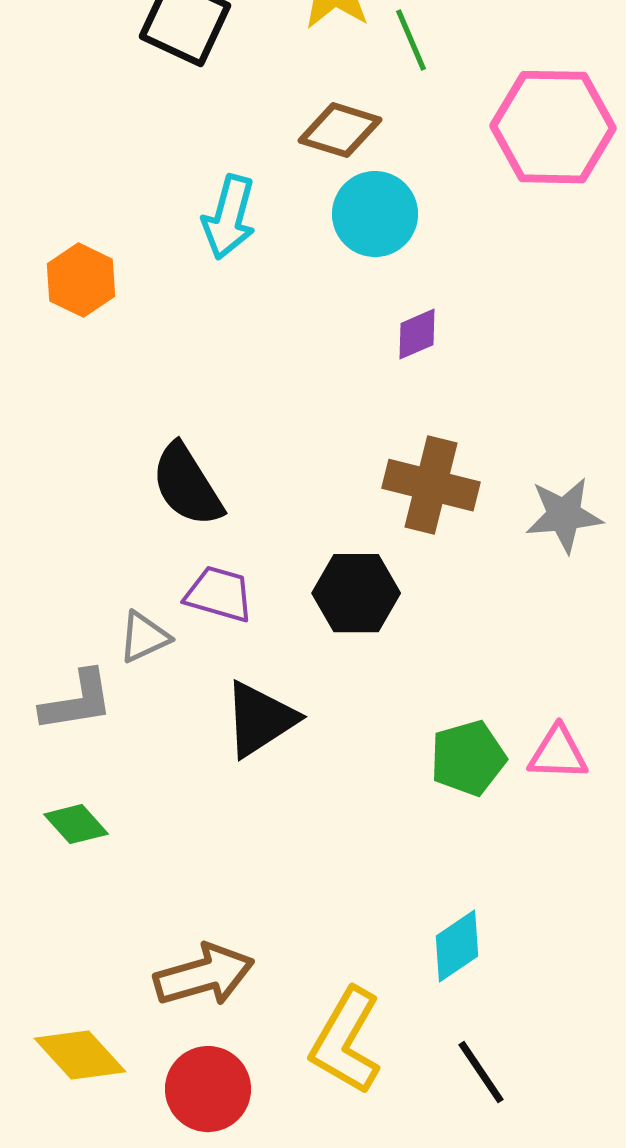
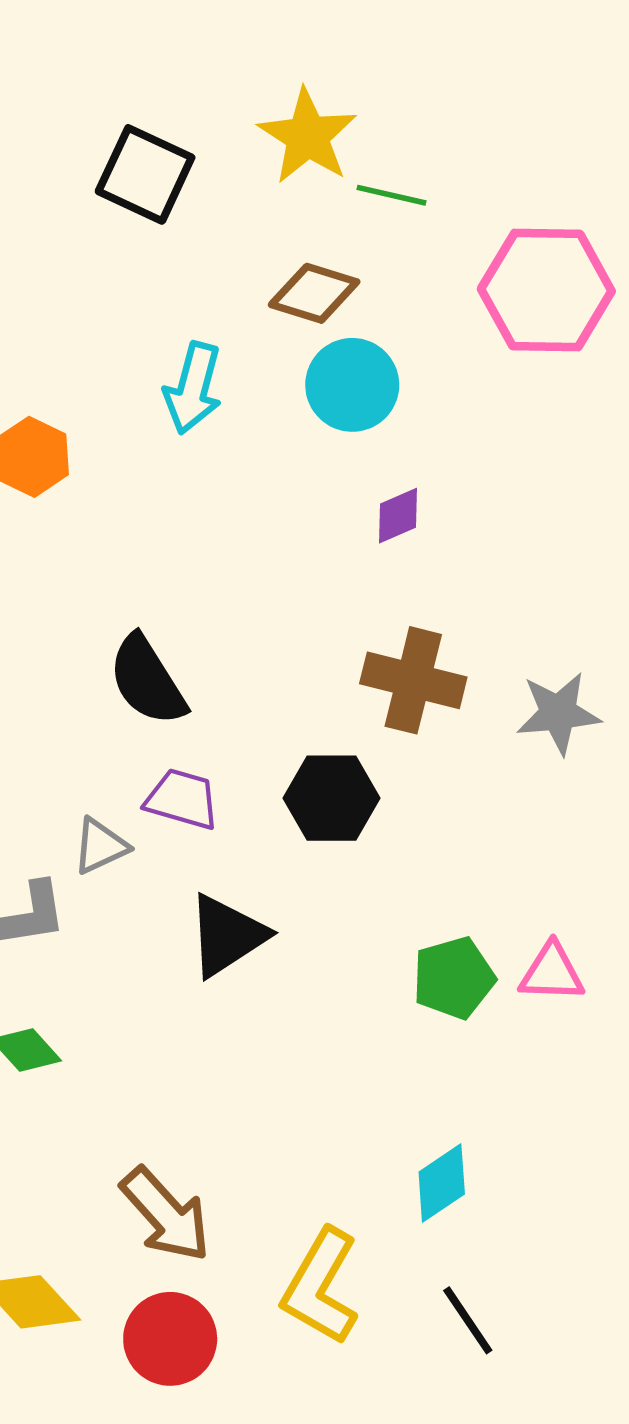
green line: (411, 40) -> (391, 195), turned -54
brown arrow: (204, 975) -> (166, 1215), turned 64

